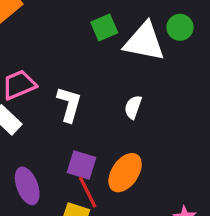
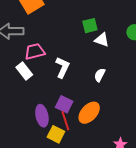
white triangle: (144, 42) -> (102, 40), moved, size x0.6
purple ellipse: (27, 186) -> (42, 116), moved

